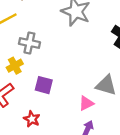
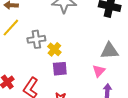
yellow cross: (15, 66) -> (54, 49), moved

